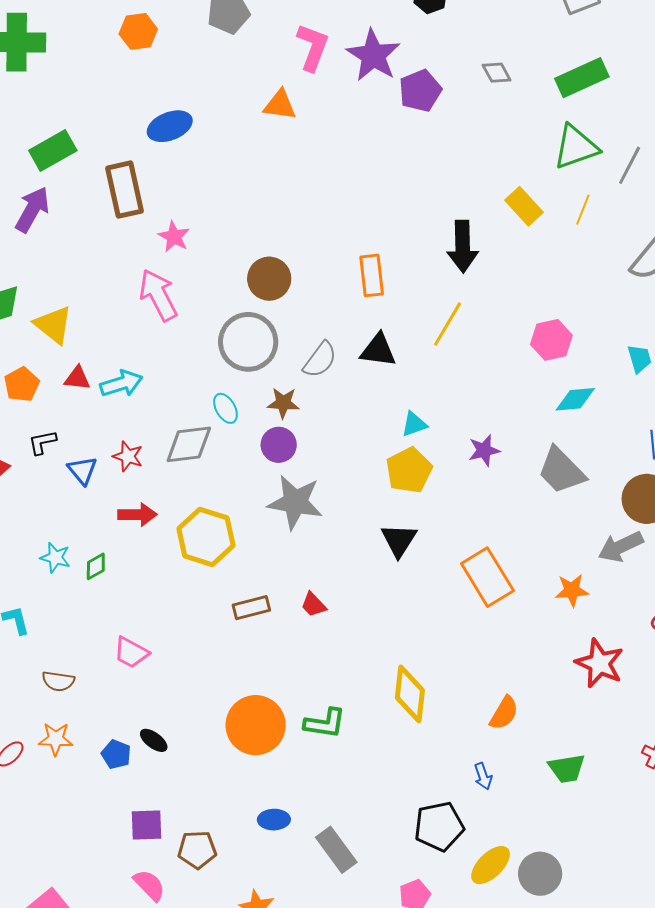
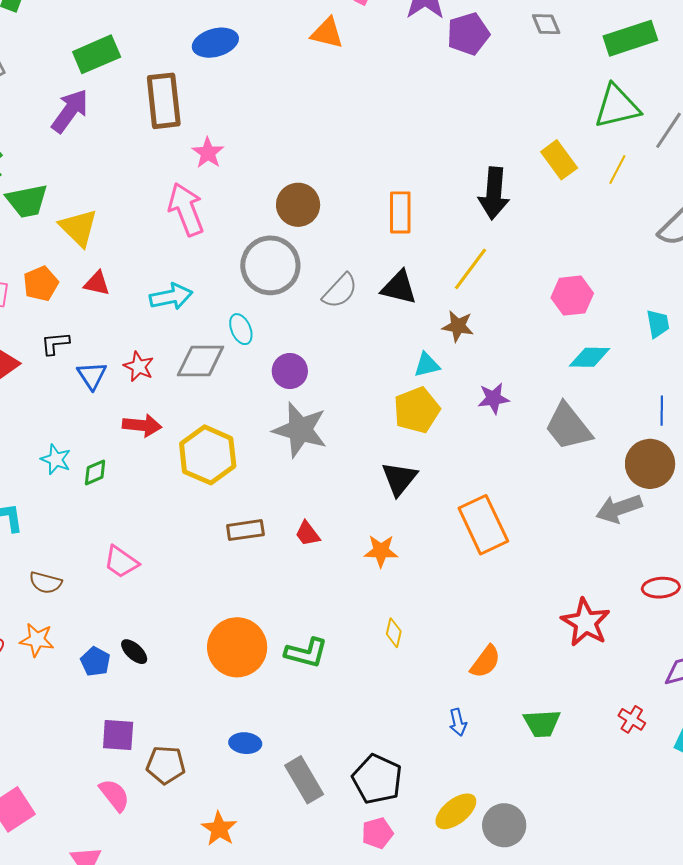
cyan arrow: (121, 384) -> (171, 297), moved
brown star: (283, 403) -> (458, 326), moved
orange star: (572, 590) -> (381, 551), moved
yellow diamond: (410, 694) -> (394, 633), size x0.5
black pentagon: (439, 826) -> (377, 779), moved, turned 30

